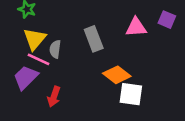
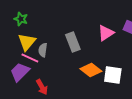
pink triangle: (136, 27) -> (106, 33), turned -30
white square: (131, 94) -> (113, 75), moved
red arrow: (54, 97) -> (42, 87), turned -49

